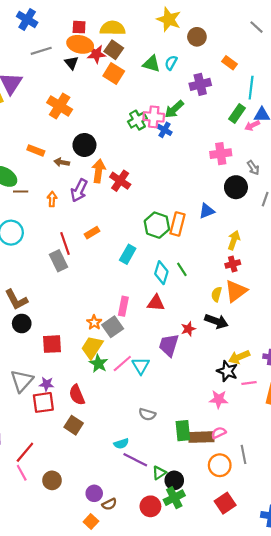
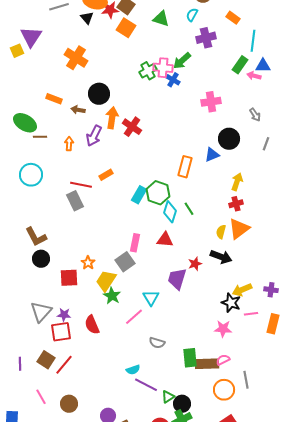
cyan semicircle: (171, 63) -> (192, 15), moved
pink arrow: (252, 126) -> (254, 76), turned 40
pink cross: (221, 154) -> (211, 102), moved
black circle: (236, 187) -> (229, 139), moved
green hexagon: (157, 225) -> (158, 193), moved
red line: (65, 243) -> (81, 185), turned -60
orange star: (94, 322) -> (88, 263), moved
pink line: (122, 364) -> (134, 317), moved
brown square: (74, 425) -> (46, 360), moved
red line: (25, 452) -> (64, 365), moved

